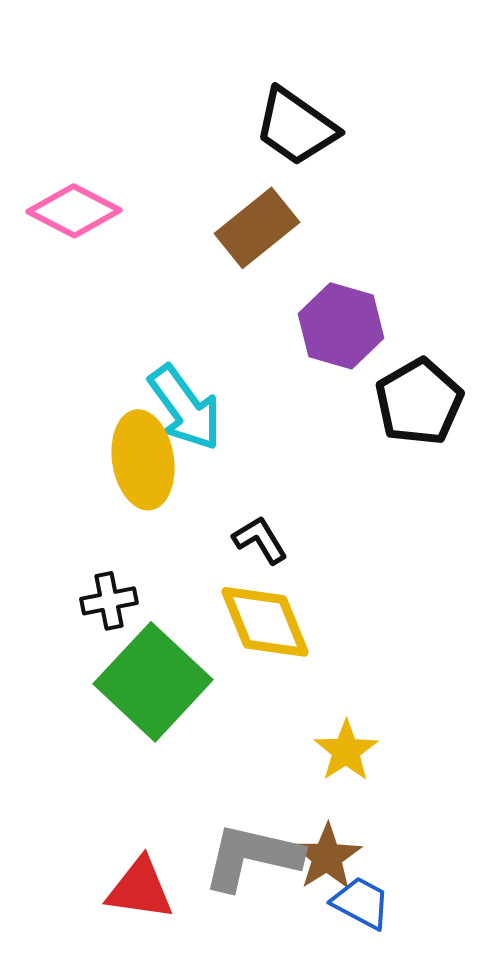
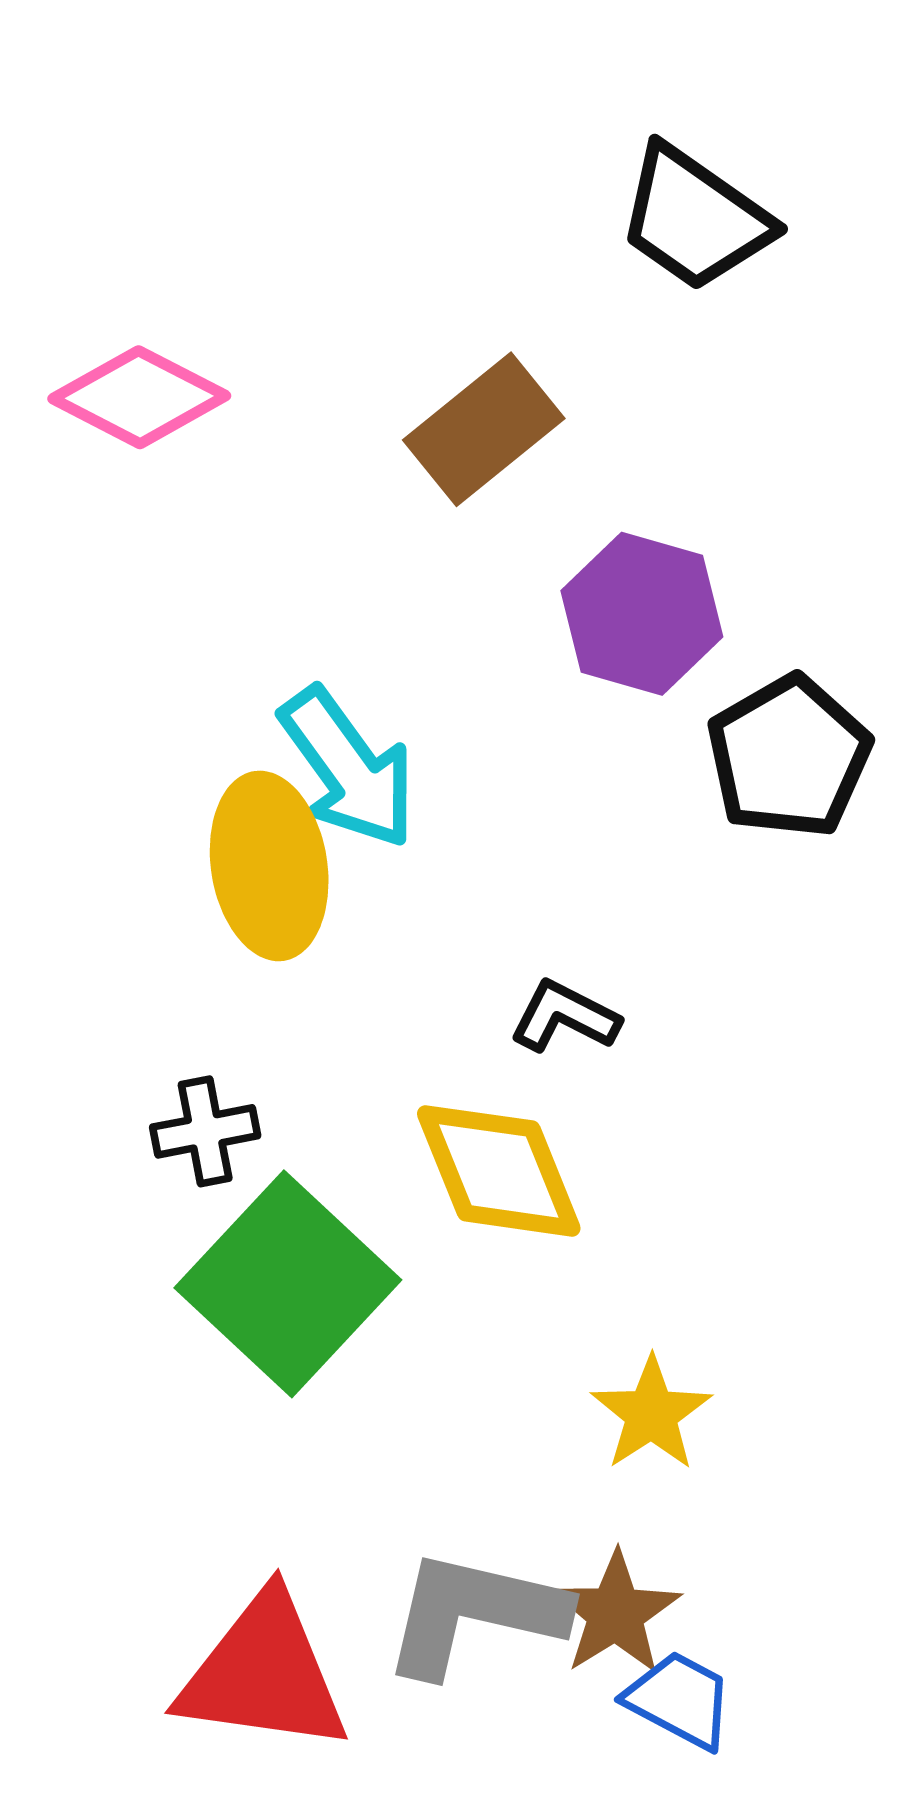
black trapezoid: (296, 127) -> (695, 218), moved
black L-shape: (260, 540) -> (565, 1017), moved, turned -32
red triangle: (140, 889) -> (263, 1674), size x1.4

